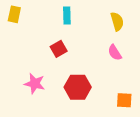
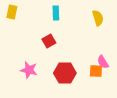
pink semicircle: (115, 53) -> (103, 62), moved
orange square: (124, 100) -> (96, 71), moved

